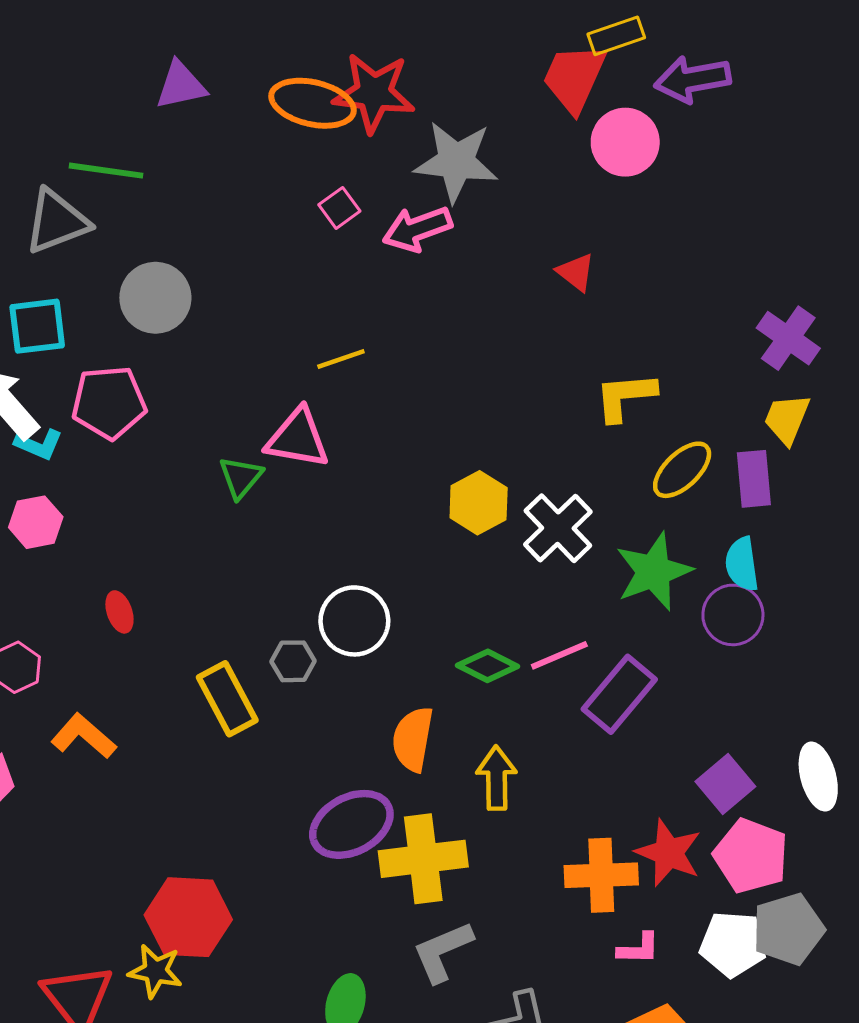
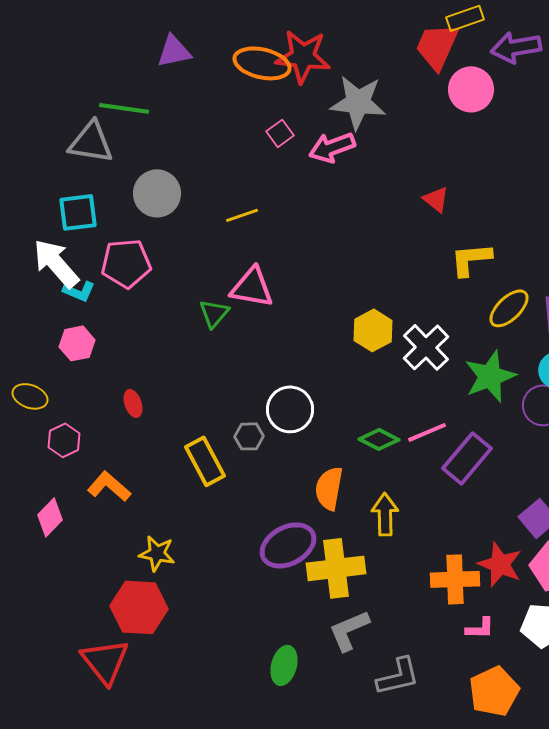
gray triangle: (57, 221) -> (91, 142), turned 30
red triangle: (576, 272) -> (436, 199), moved
yellow line: (341, 359) -> (242, 215), moved
red hexagon: (188, 917) -> (139, 607), moved
yellow star: (155, 971) -> (157, 553), moved

